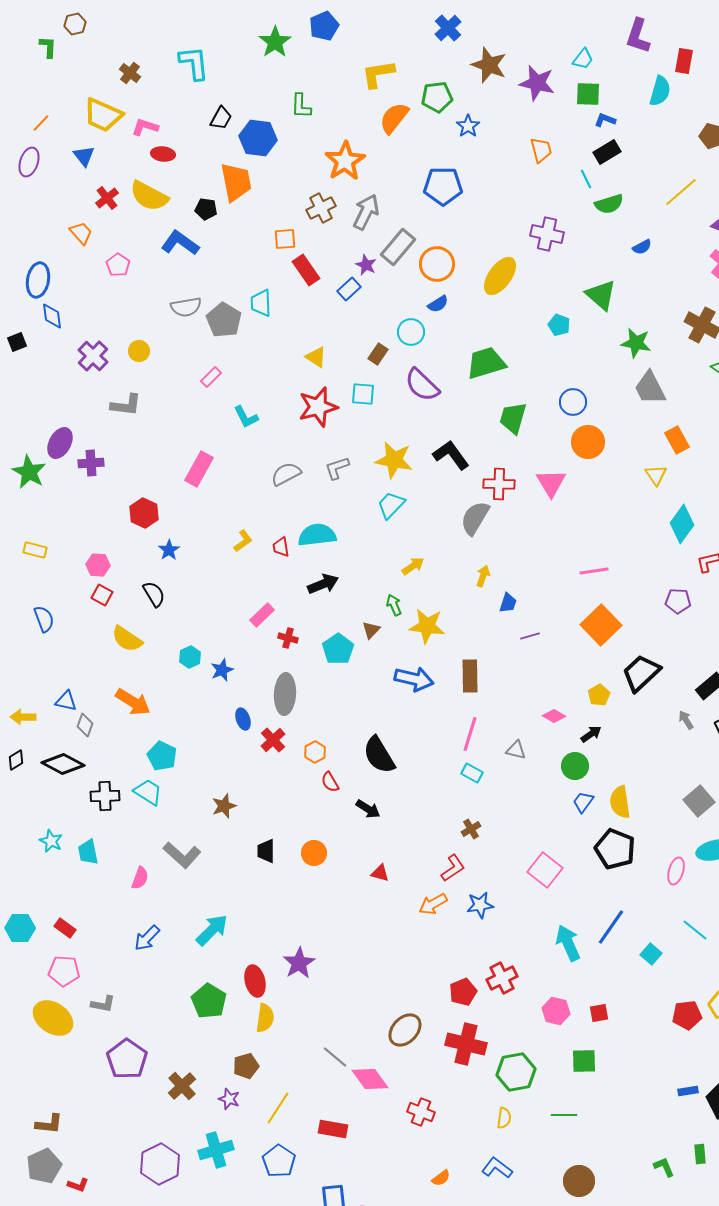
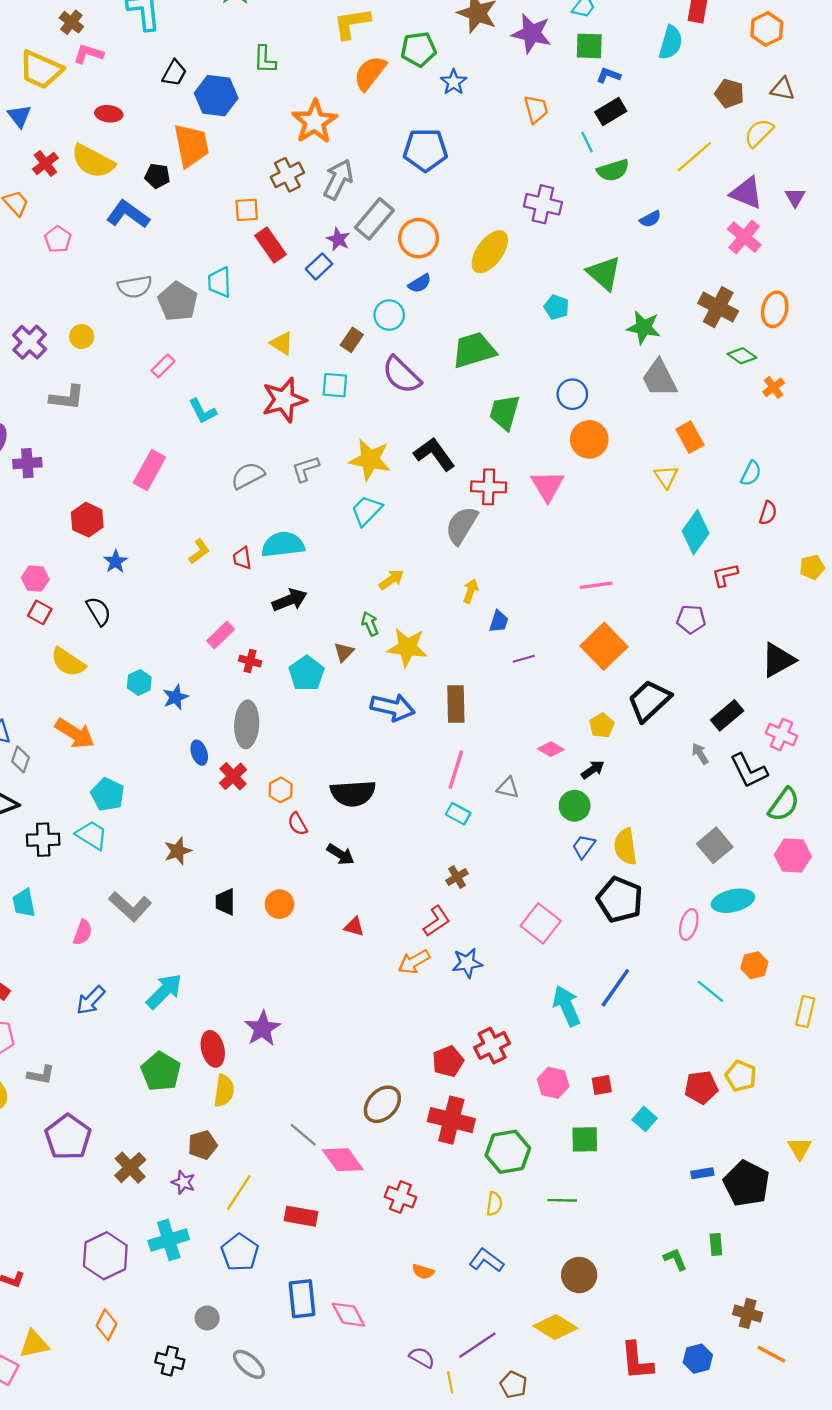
pink L-shape: (145, 127) -> (88, 54), moved
black semicircle: (379, 755) -> (353, 793), turned -63
cyan square: (651, 954) -> (645, 1119), moved
orange semicircle: (441, 1178) -> (423, 1272), turned 54

